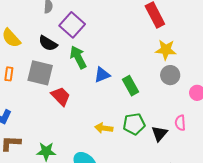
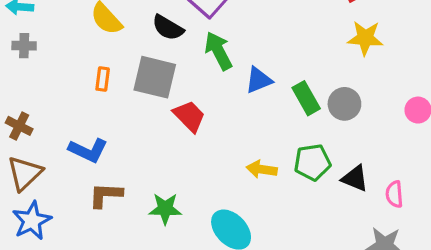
gray circle: (170, 75) -> (344, 104), moved
pink semicircle: (180, 123) -> (394, 194), moved
black triangle: (159, 134) -> (355, 178), turned -48

